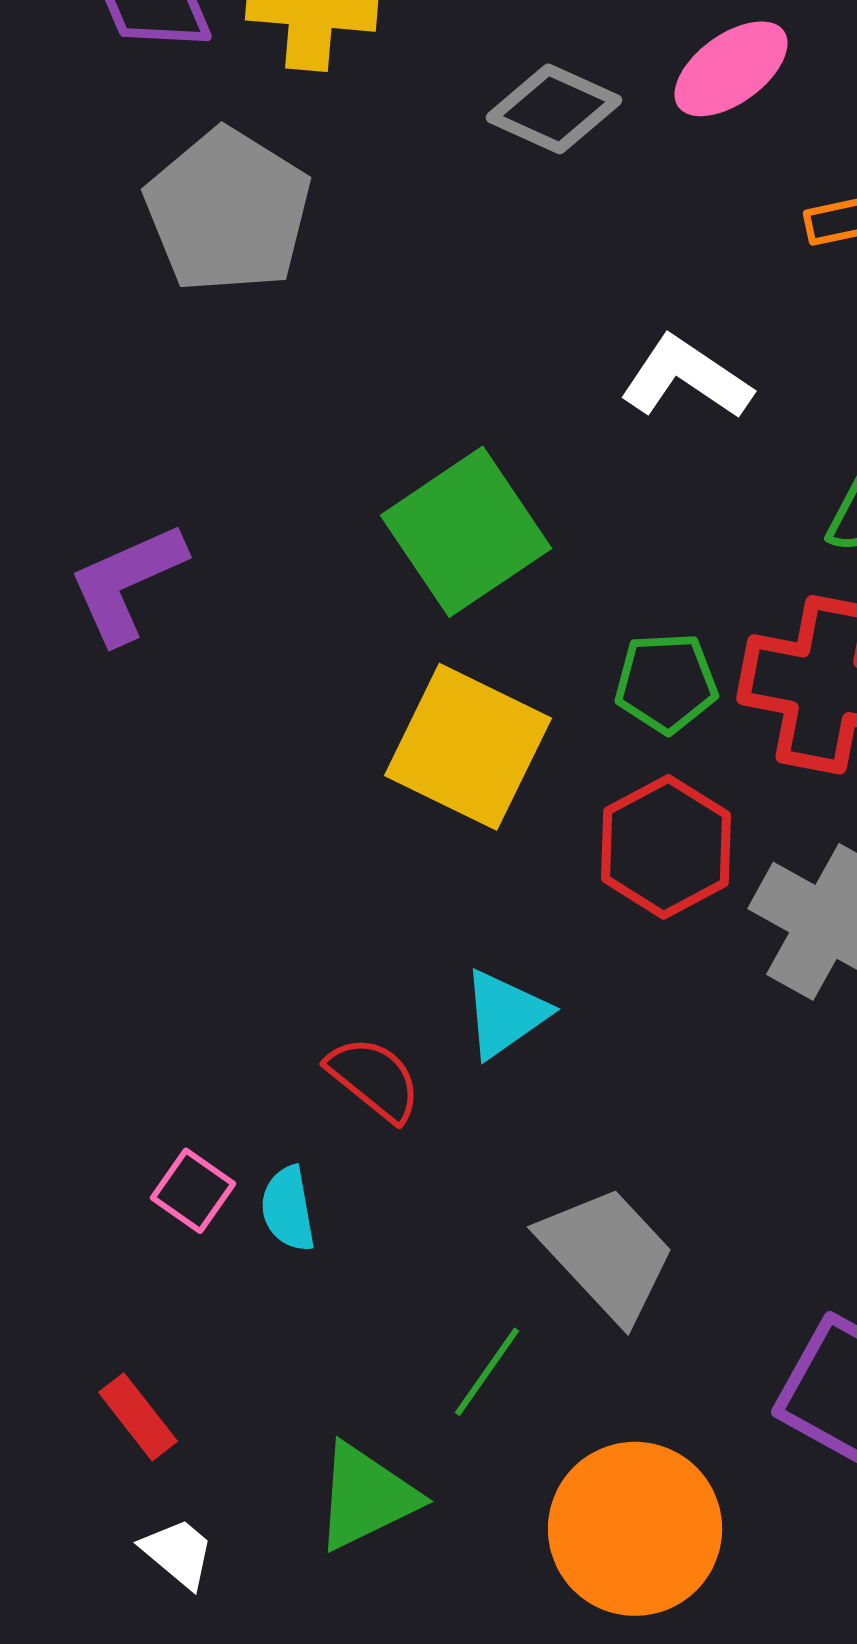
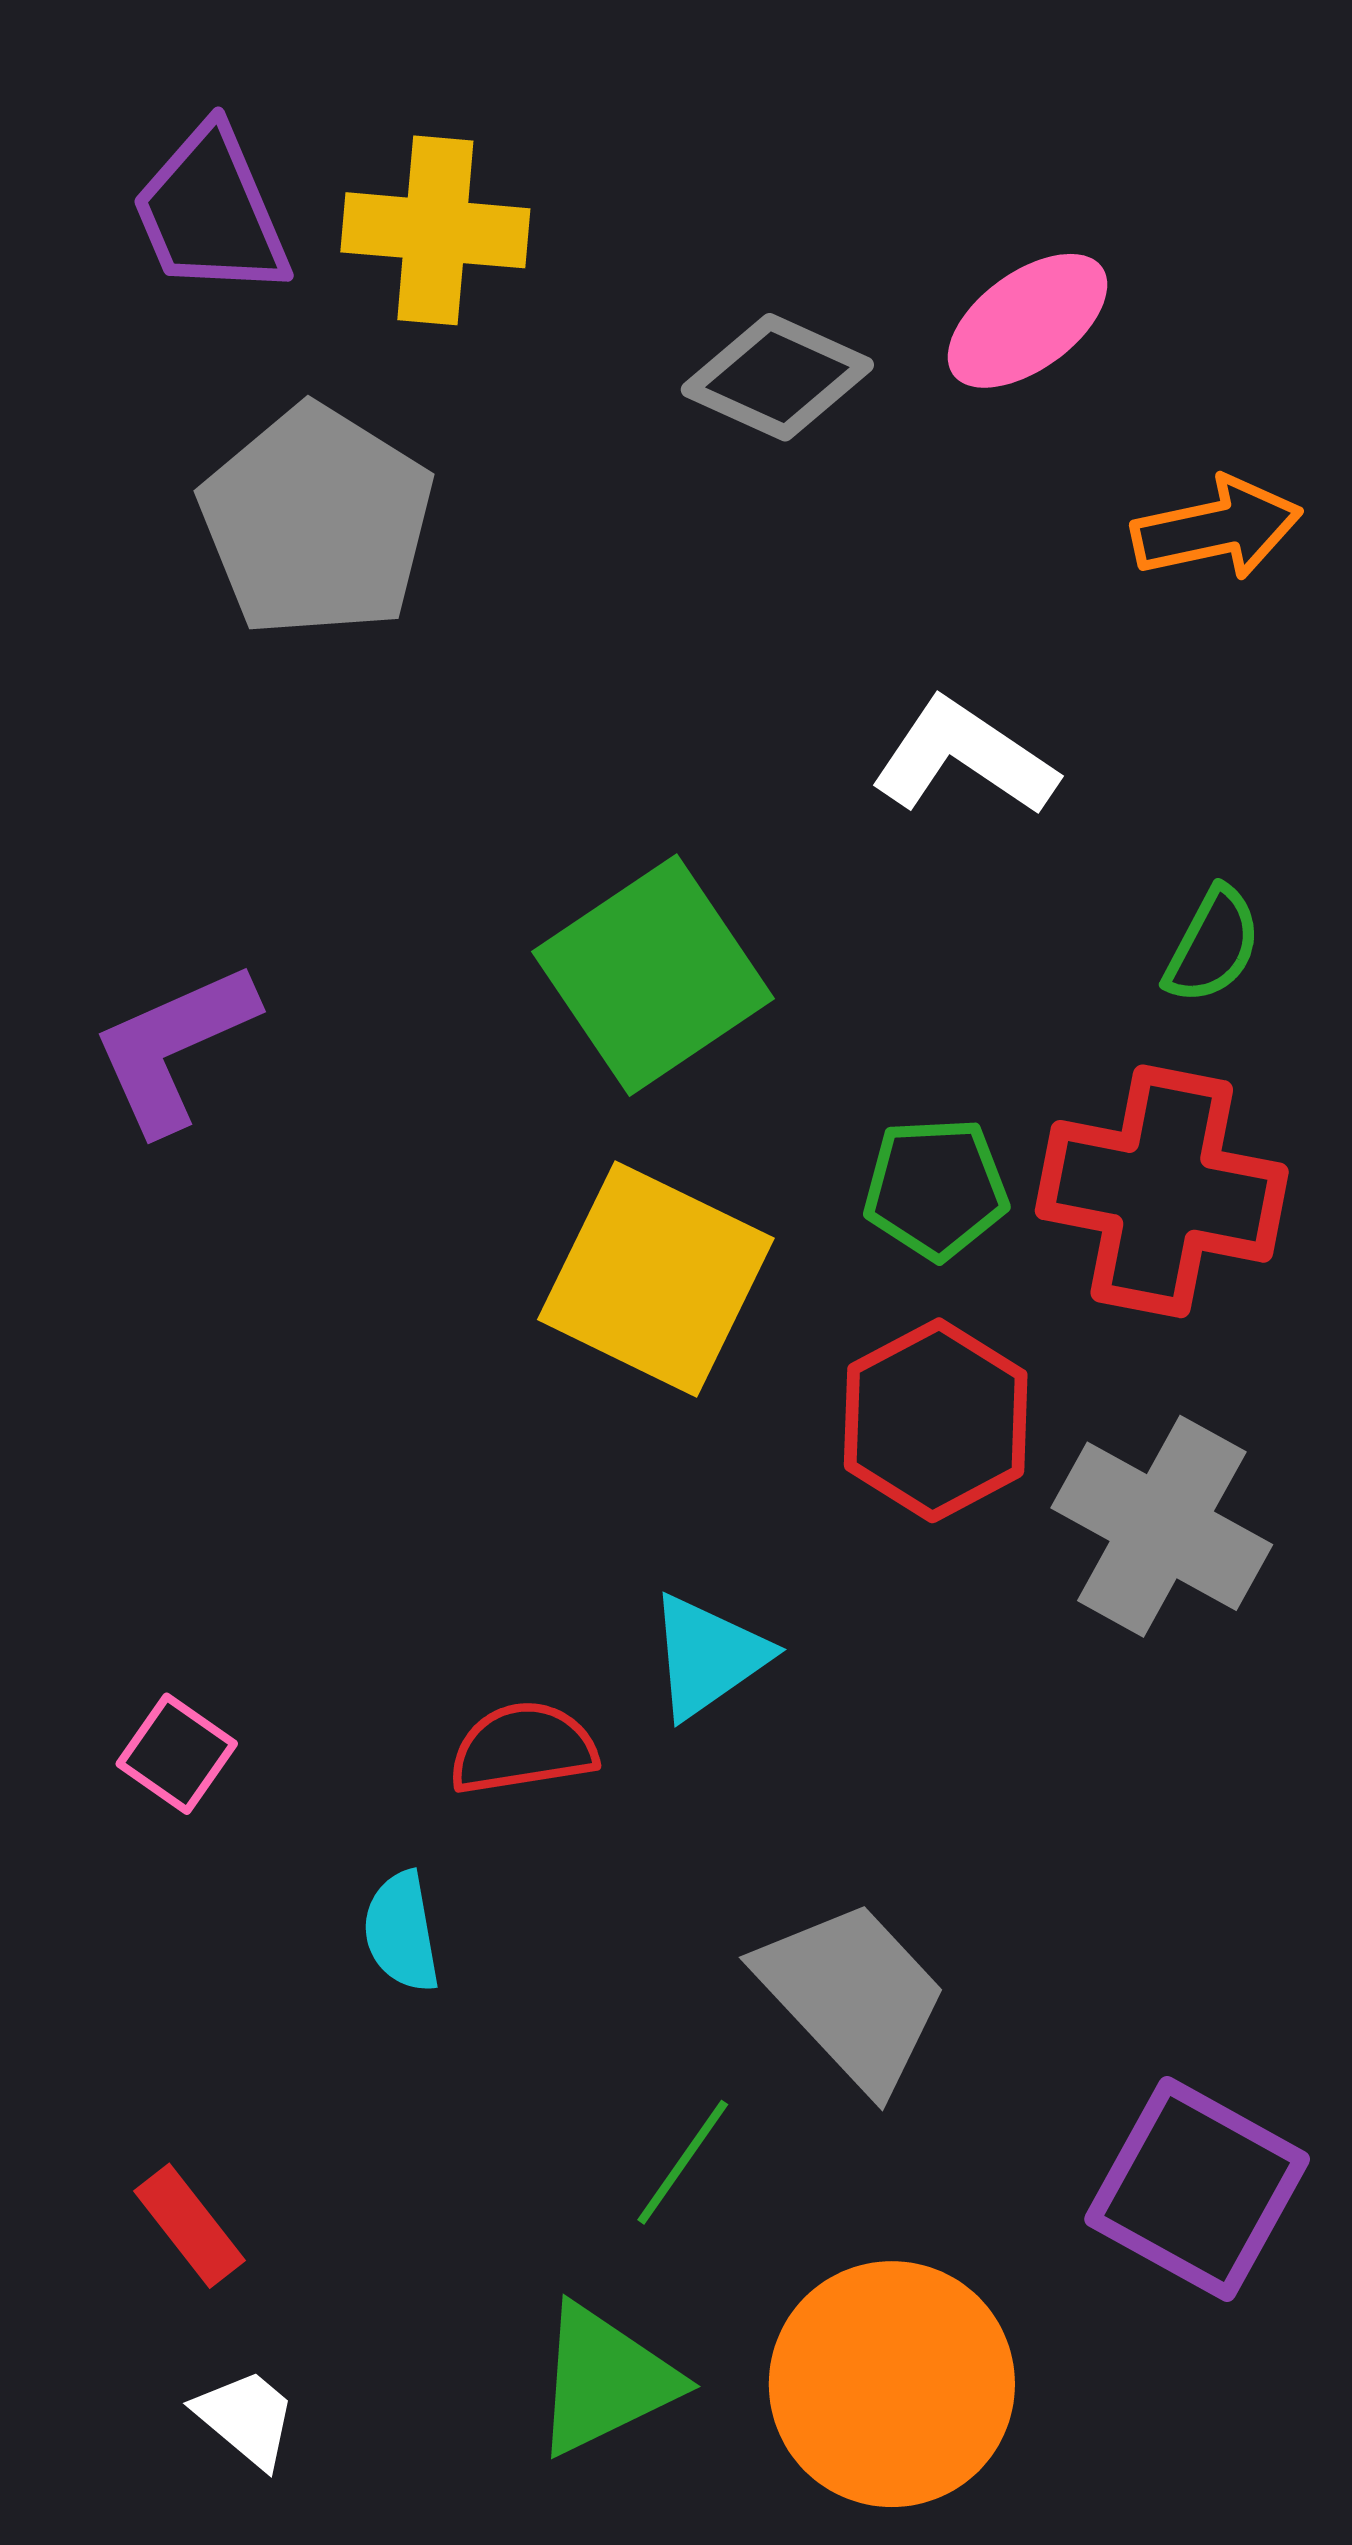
red semicircle: (374, 1079) -> (523, 1748), turned -48
pink square: (193, 1191) -> (177, 1754), moved
green triangle: (366, 1497) -> (605, 2380), moved

